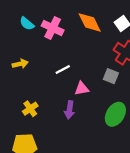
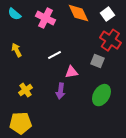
cyan semicircle: (27, 24) -> (14, 14), moved
yellow arrow: (20, 64) -> (16, 50), turned -104

